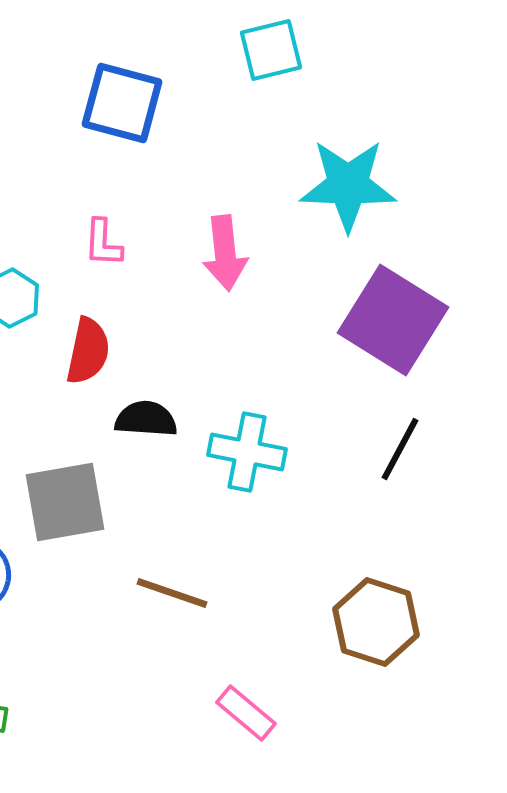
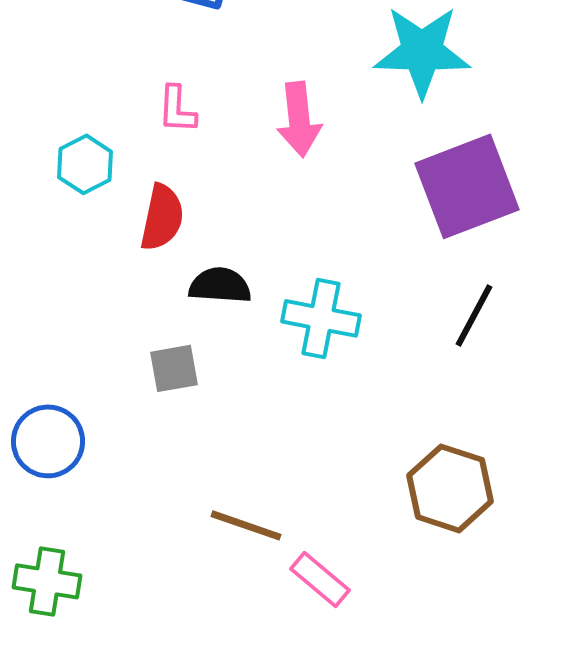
purple square: (393, 320) -> (467, 186), turned 37
gray square: (65, 502) -> (174, 368), moved, size x0.6
brown line: (172, 593) -> (246, 525), moved

